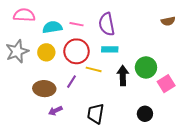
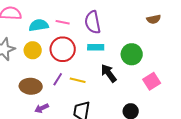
green circle: (146, 67) -> (132, 54), moved
yellow line: (94, 69) -> (78, 80), moved
black arrow: (123, 76) -> (109, 73), turned -36

